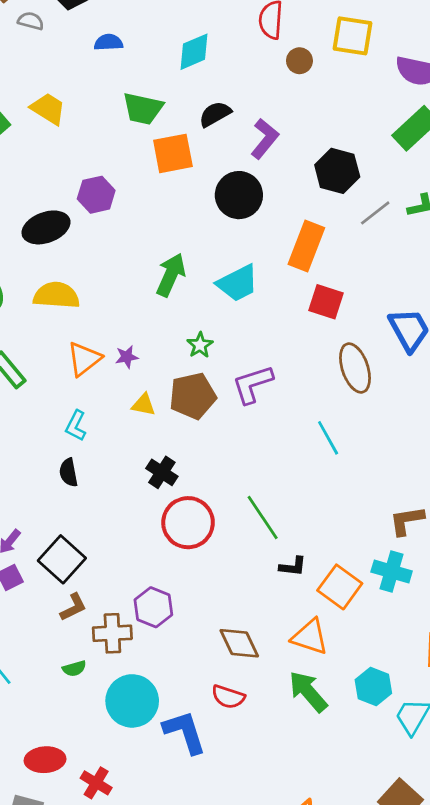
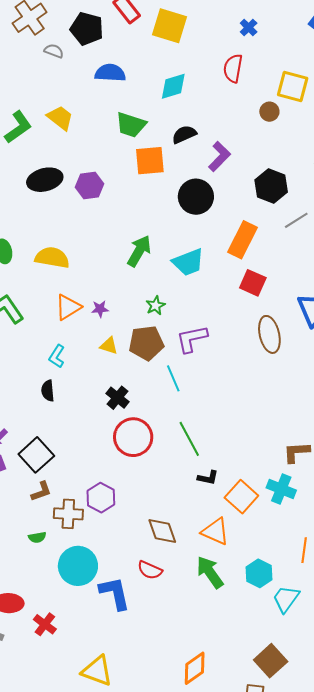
blue semicircle: (108, 42) -> (110, 73), size x1.4
brown circle: (299, 61) -> (269, 112), moved
black ellipse: (46, 227) -> (45, 180), moved
cyan line: (328, 438) -> (173, 378), moved

